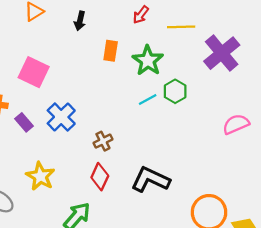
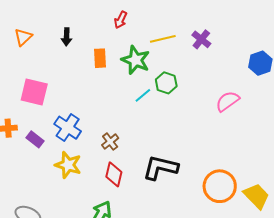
yellow line: (181, 27) -> (163, 39), moved
purple cross: (222, 53) -> (201, 39), size x0.6
yellow star: (40, 176) -> (68, 165), moved

